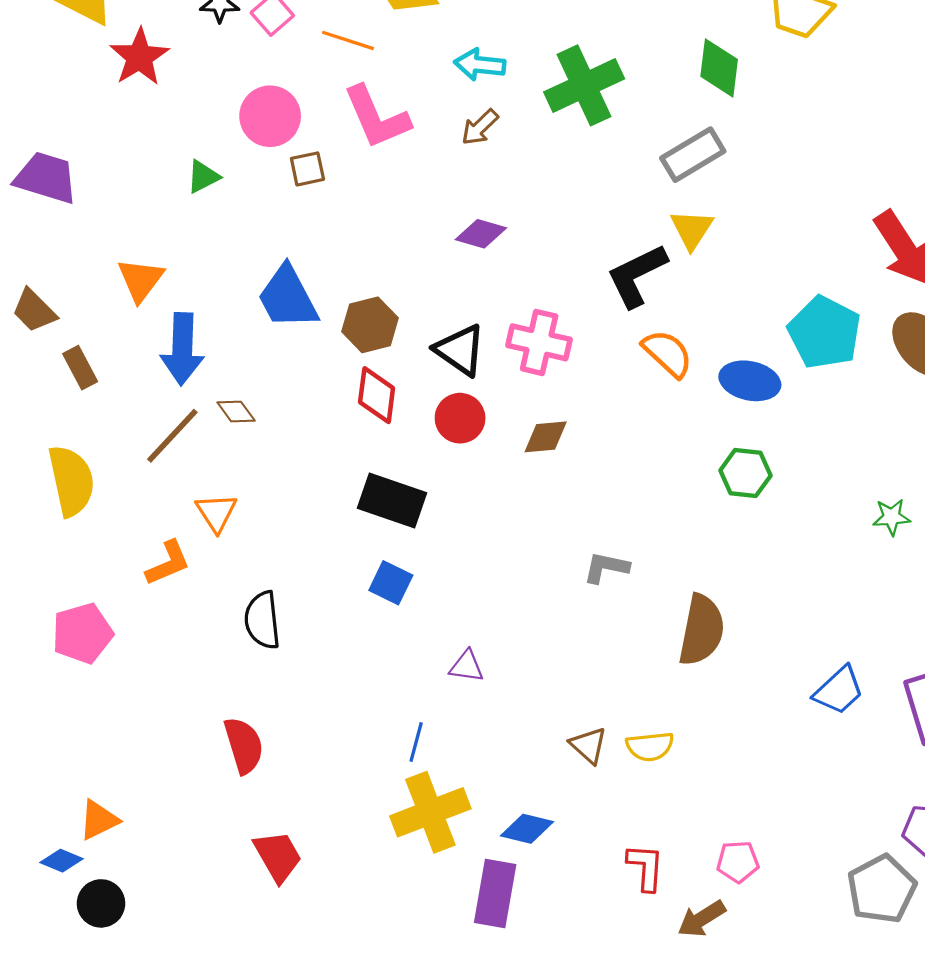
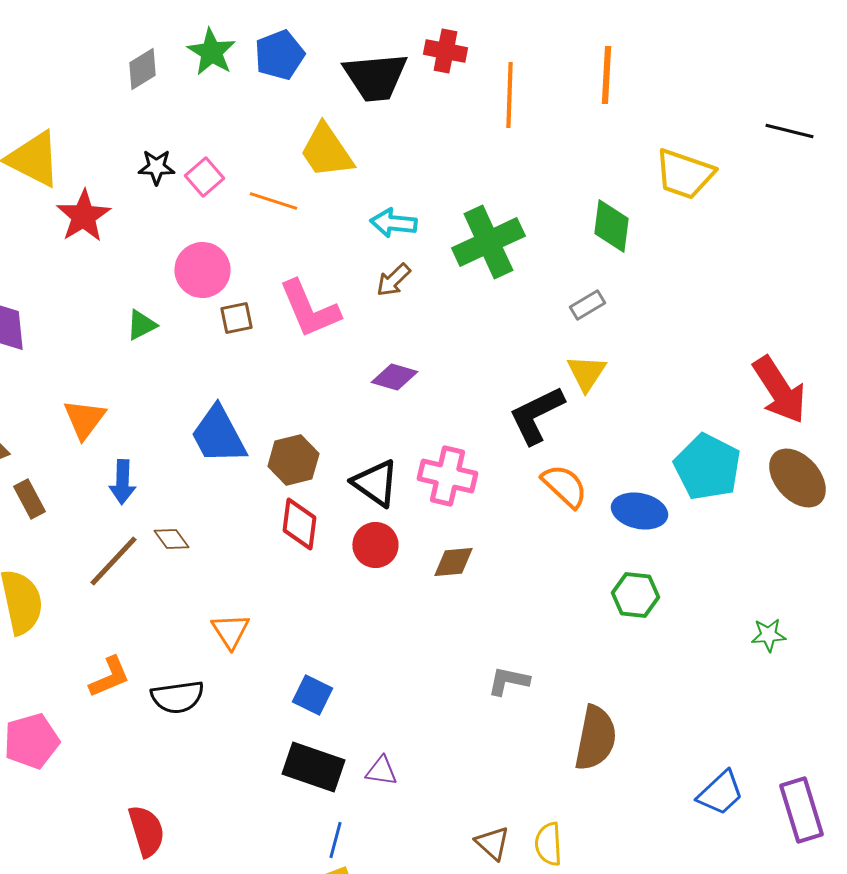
pink L-shape: (377, 117) -> (309, 309), moved
gray rectangle: (693, 155) -> (587, 305), size x0.6
blue arrow: (182, 349) -> (122, 482), size x0.7
black rectangle: (392, 500) -> (313, 767), moved
orange triangle: (216, 513) -> (230, 631), moved
black semicircle: (262, 620) -> (177, 697), moved, turned -92
red semicircle: (244, 745) -> (146, 831), moved
yellow semicircle: (650, 746) -> (548, 844), turned 93

